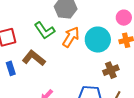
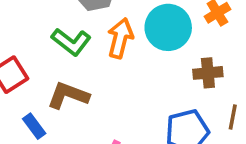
brown cross: (111, 70) -> (208, 73), turned 35

